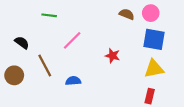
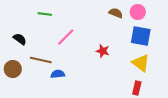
brown line: (45, 66) -> (41, 60), turned -50
yellow triangle: (154, 69) -> (141, 63), turned 48
blue semicircle: (73, 81) -> (58, 74), moved

